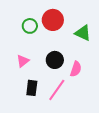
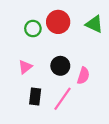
green triangle: (83, 33) -> (94, 24), moved

